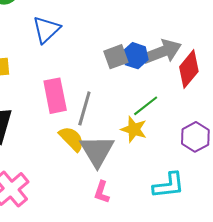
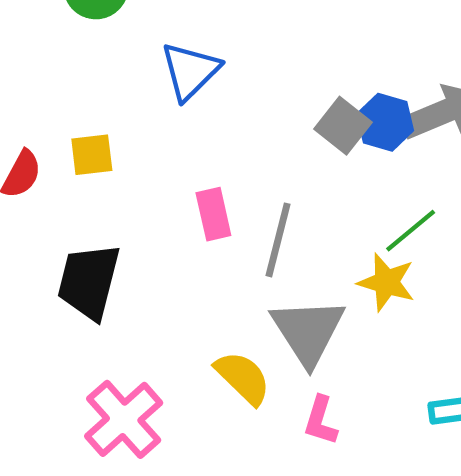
gray square: (116, 57) -> (343, 126), turned -30
pink rectangle: (55, 96) -> (213, 214), size x0.7
yellow semicircle: (72, 139) -> (243, 378), moved

